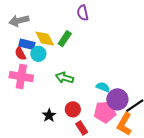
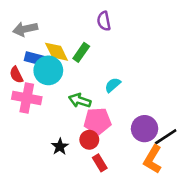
red semicircle: (20, 54) -> (16, 75), moved
cyan circle: (38, 54) -> (48, 70), size x1.5
cyan semicircle: (103, 87) -> (113, 85), moved, turned -64
pink pentagon: (105, 112) -> (98, 121), moved

